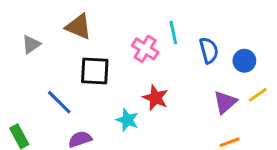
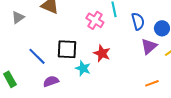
black square: (95, 71) -> (67, 49), moved
purple triangle: (225, 102) -> (149, 46), moved

